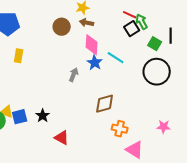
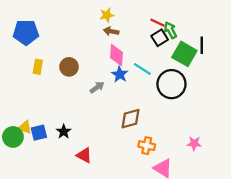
brown circle: (62, 27) -> (69, 67), moved
green square: (155, 44) -> (184, 54), size x1.6
black circle: (157, 72) -> (171, 84), moved
gray arrow: (74, 75) -> (97, 87), turned 32

